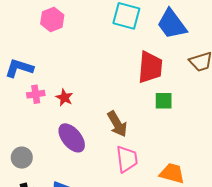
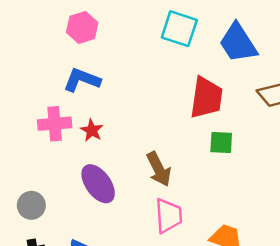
blue L-shape: (19, 68) -> (82, 80), moved
pink cross: (36, 94) -> (55, 124), size x1.4

